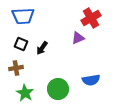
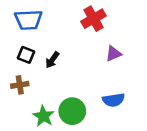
red cross: (91, 18) -> (94, 19), moved
purple triangle: (78, 38) -> (114, 54), moved
green star: (25, 93) -> (43, 116), moved

